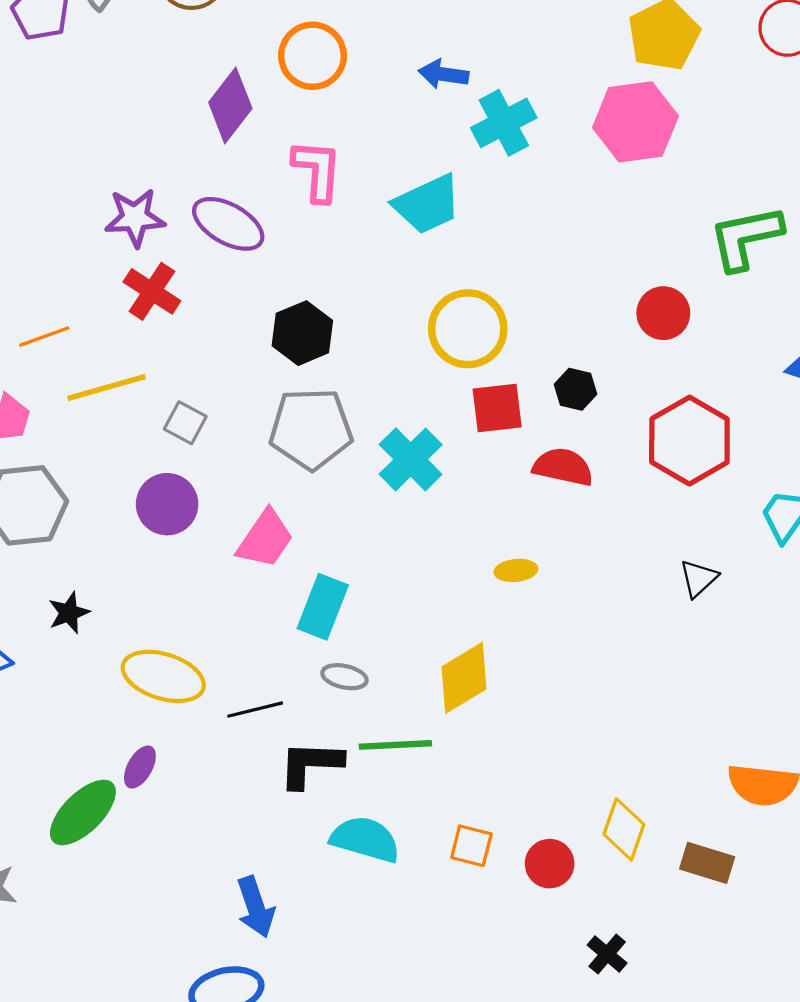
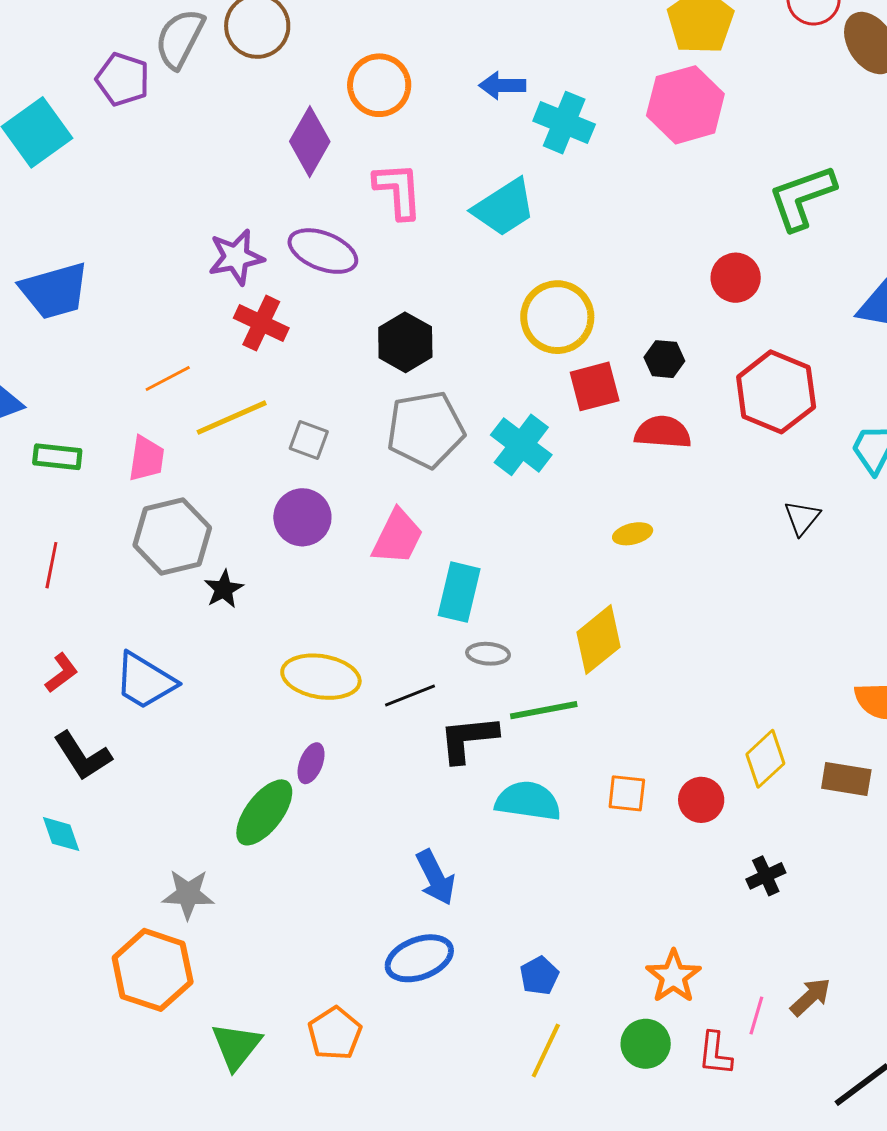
cyan cross: (504, 123) -> (564, 123), turned -32
black star: (69, 613) -> (224, 589), moved
yellow diamond: (624, 829) -> (765, 759), turned 36
black cross: (607, 954) -> (766, 876), turned 33

